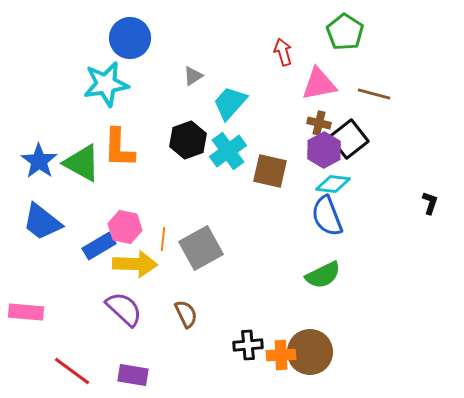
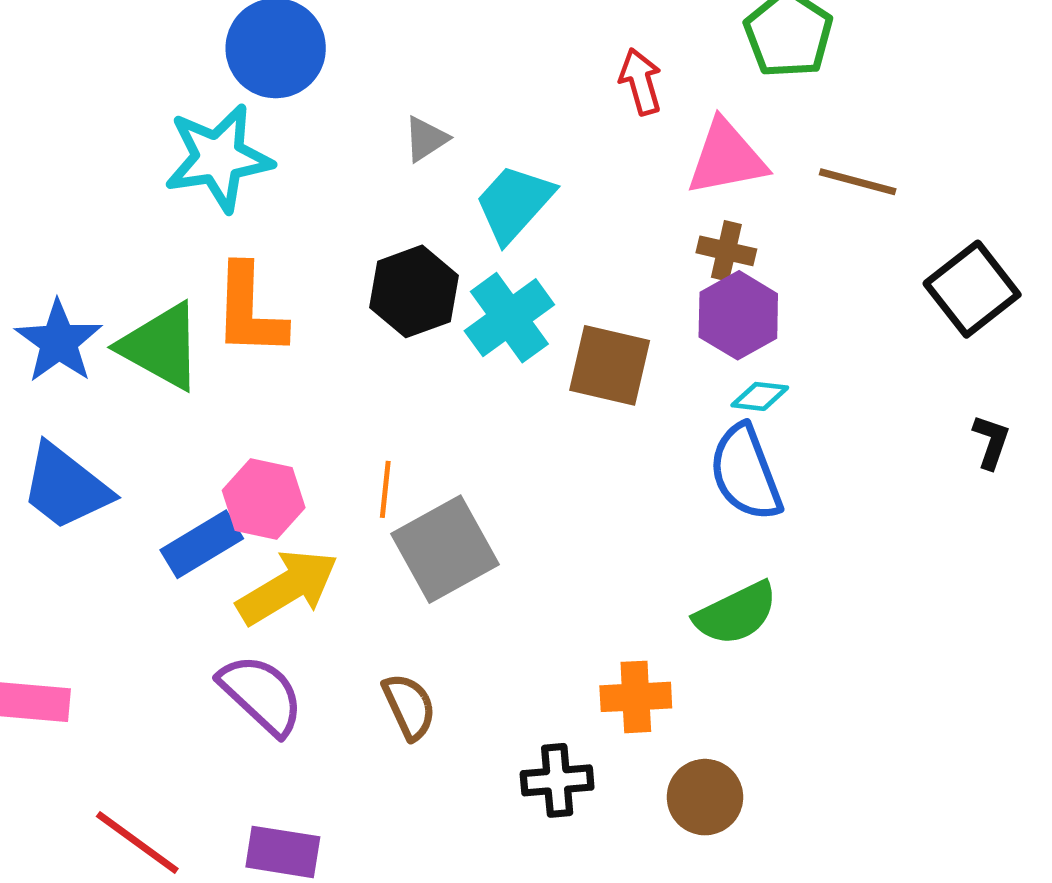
black square: (349, 139) -> (972, 289), moved
cyan diamond: (333, 184) -> (760, 396), size x0.7
orange line: (163, 239) -> (385, 489), moved
yellow arrow: (135, 264) -> (288, 587), turned -33
brown circle: (310, 352) -> (705, 797), size x0.7
orange cross: (281, 355) -> (636, 697), moved

